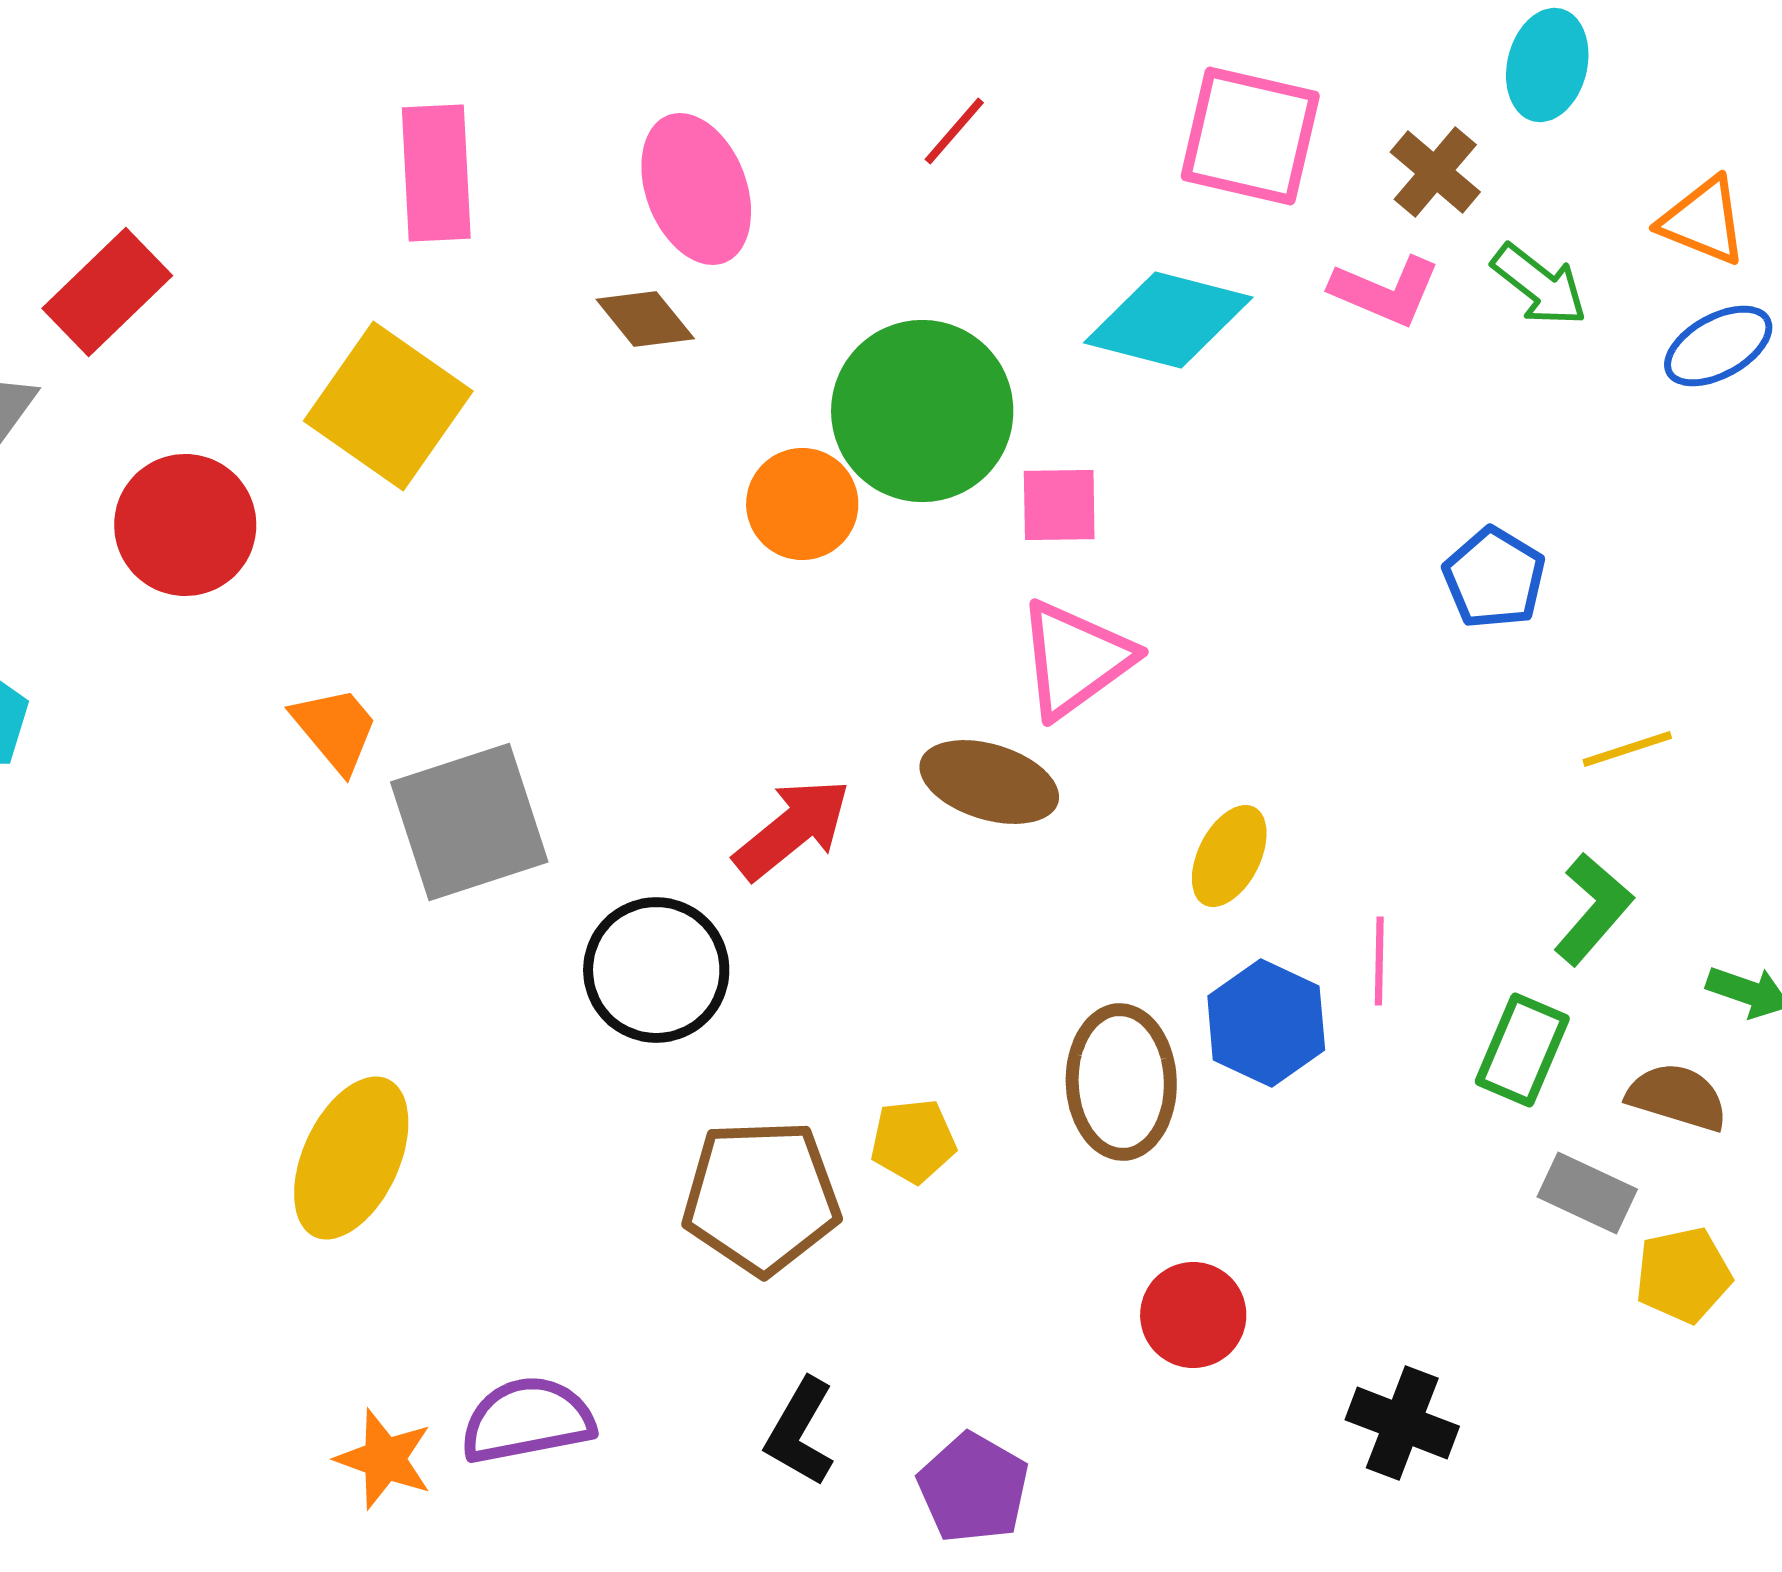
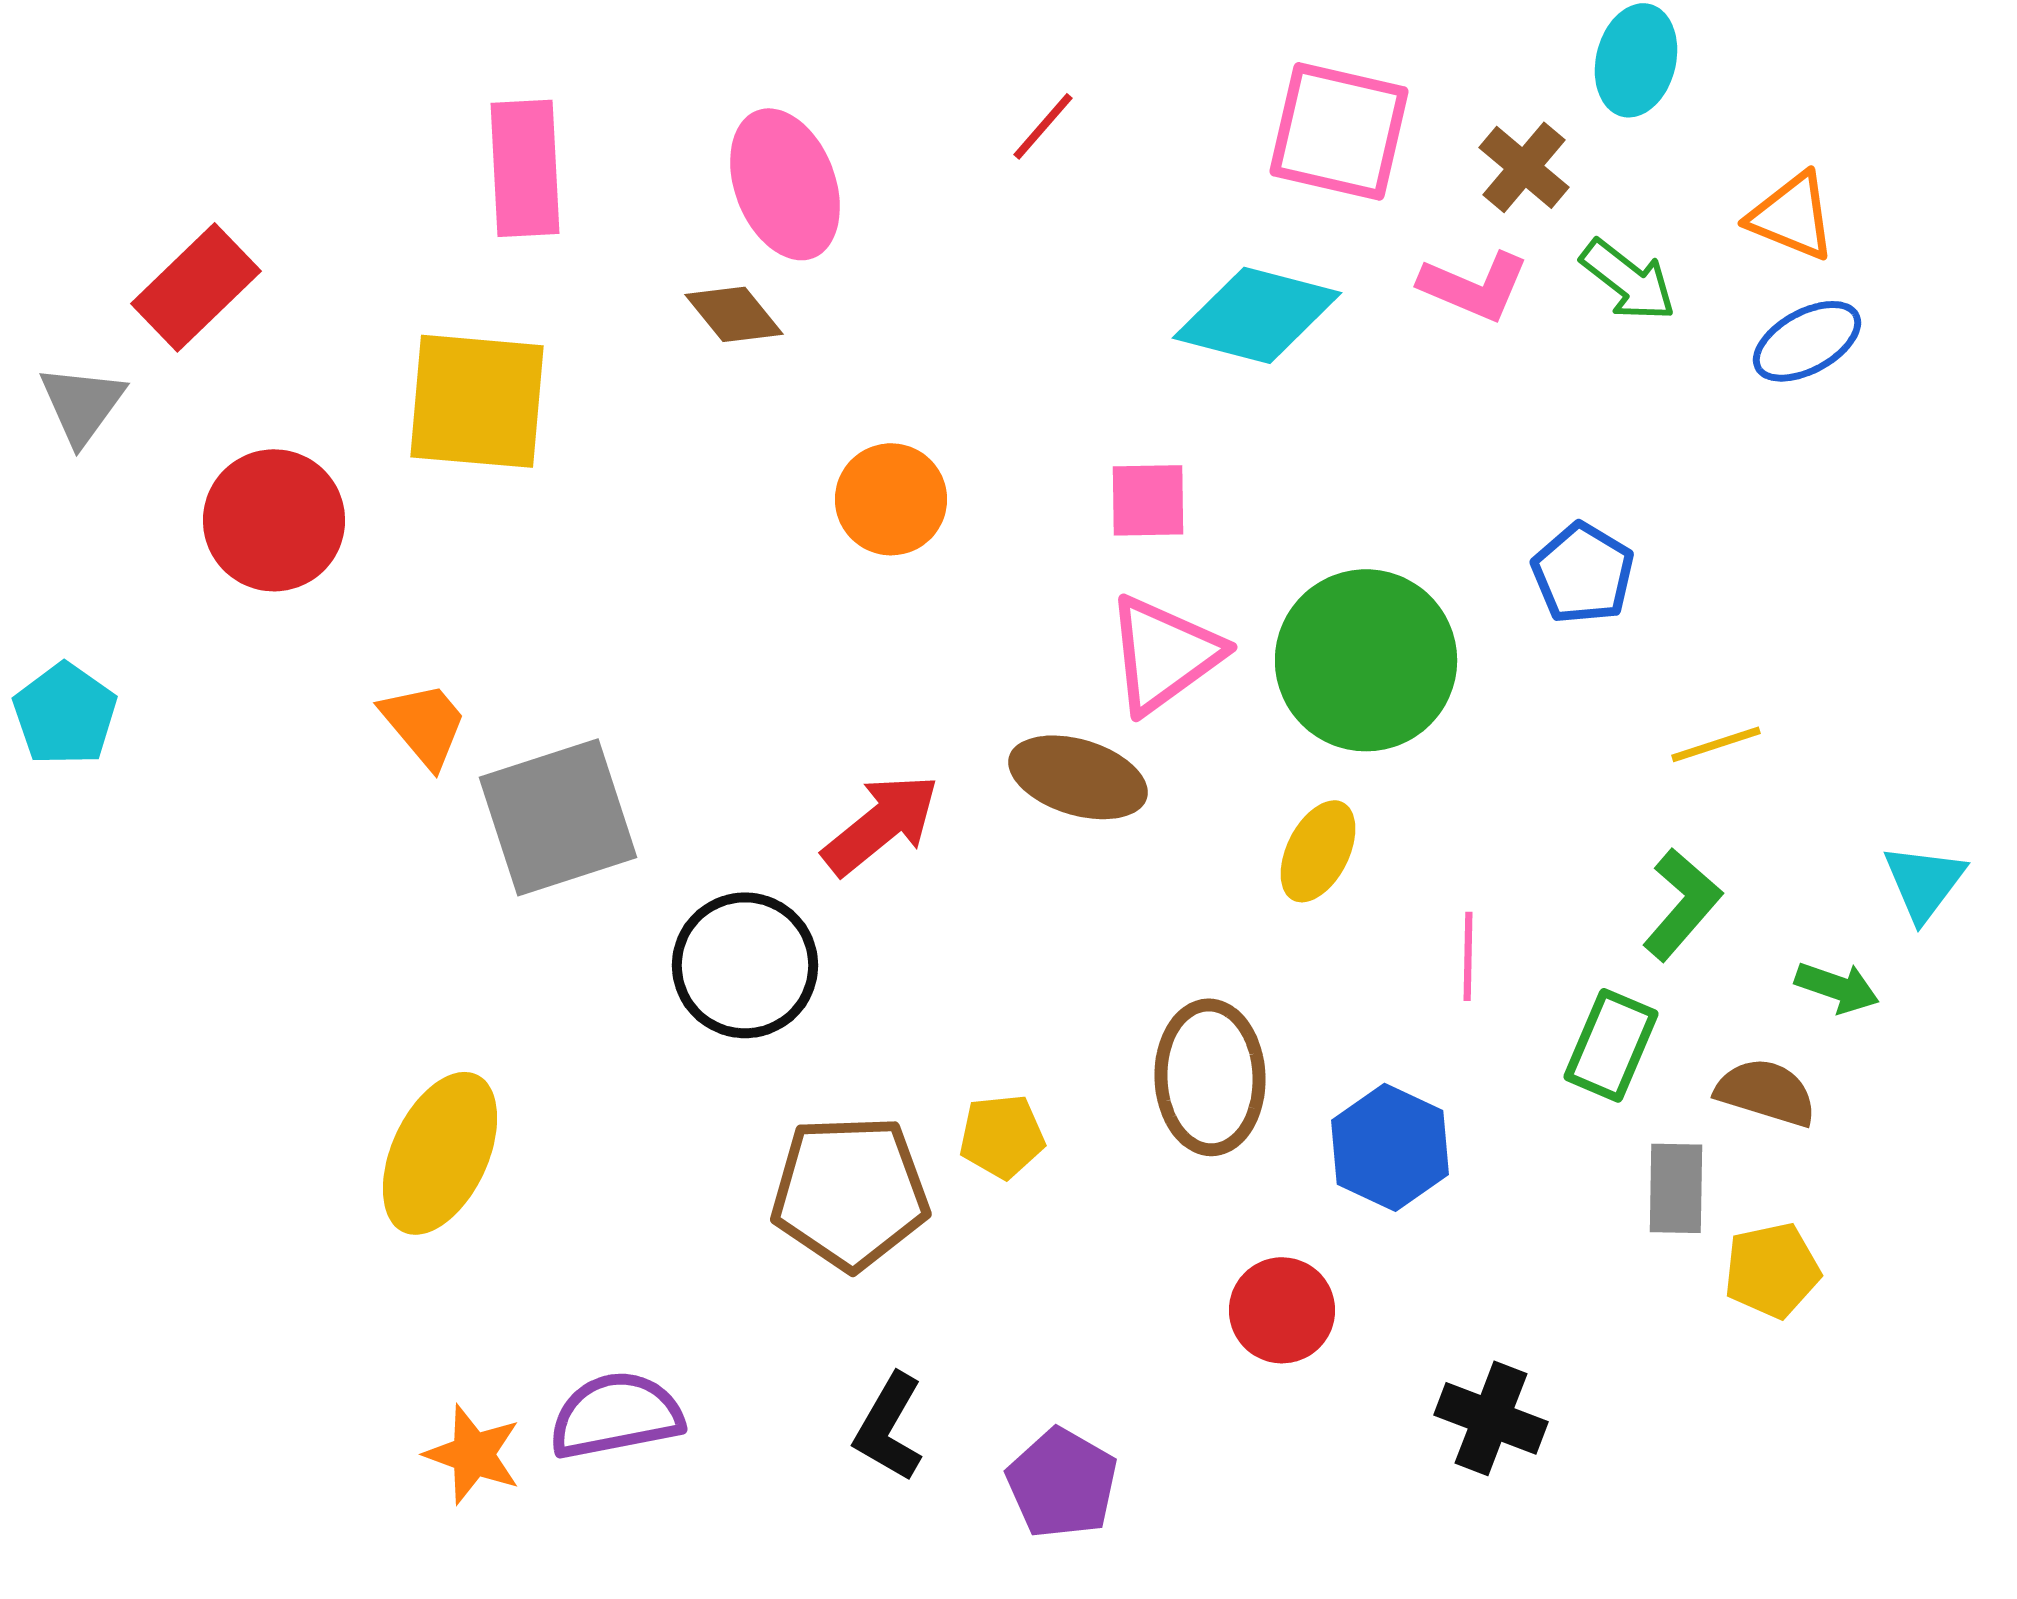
yellow square: (388, 406) -> (477, 401), turned -30
green circle: (922, 411) -> (1366, 660), moved
blue hexagon: (1266, 1023) -> (1390, 1147), moved
gray rectangle: (1587, 1193) -> (1676, 1188), turned 66

